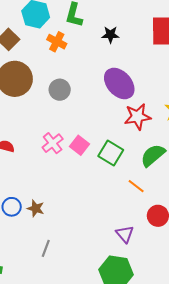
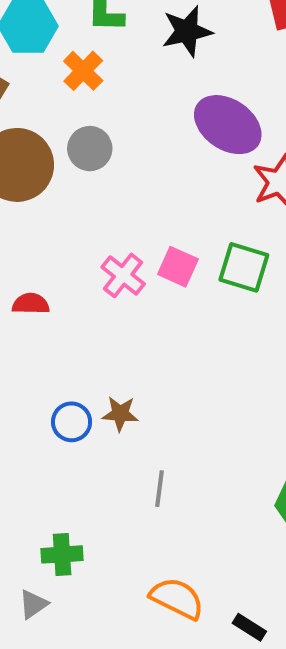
black star: (110, 35) -> (187, 31), size x1.4
orange cross: (57, 42) -> (83, 71), turned 30
gray circle: (60, 90) -> (90, 149), moved

